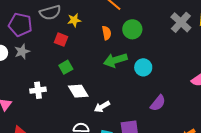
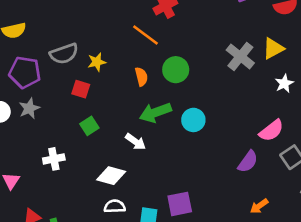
white diamond: (78, 91) -> (111, 176), moved, turned -40
purple semicircle: (158, 103) -> (248, 162), moved
white arrow: (102, 107) -> (136, 142), moved, turned -112

